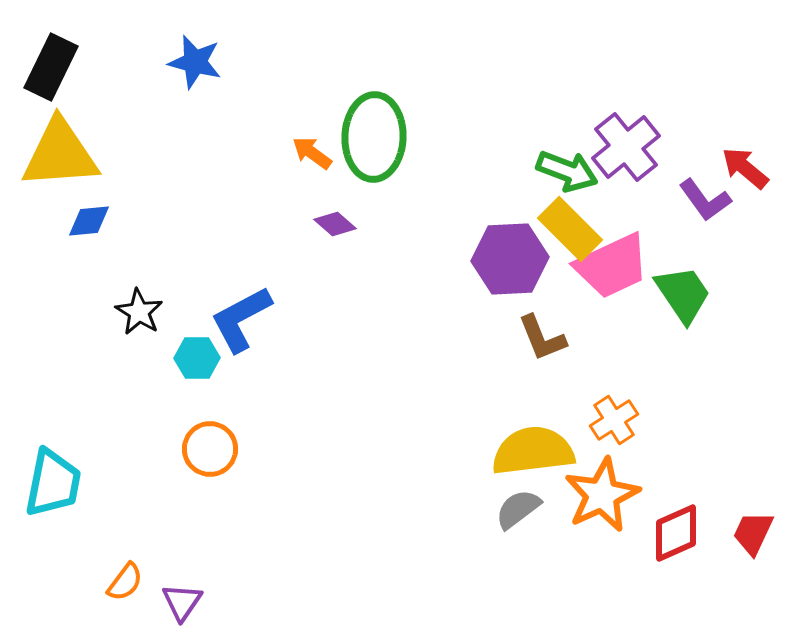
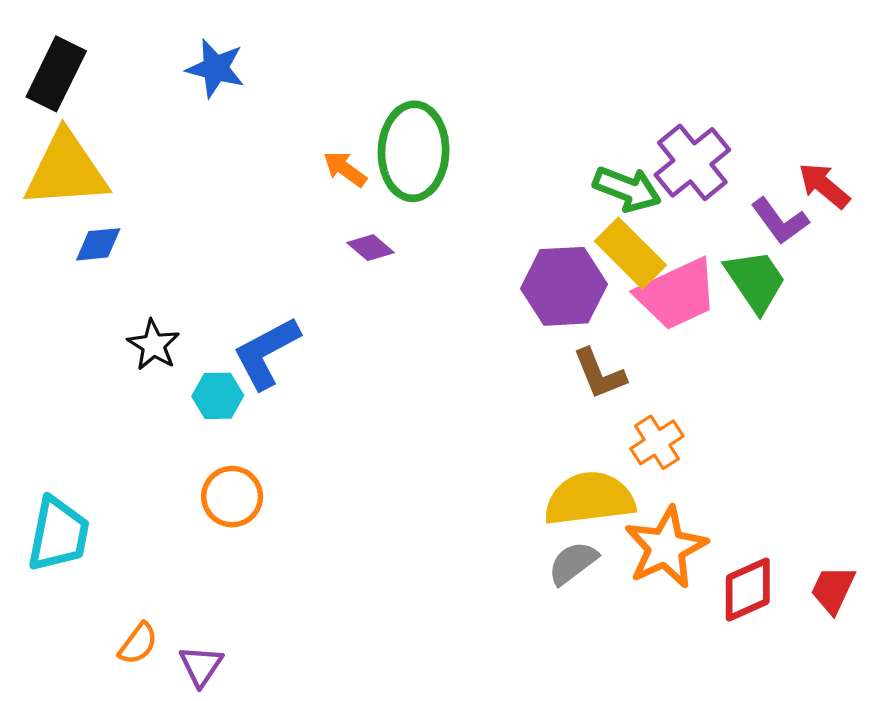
green trapezoid: (683, 294) -> (755, 281), moved
orange cross: (614, 420) -> (657, 442), moved

